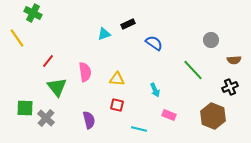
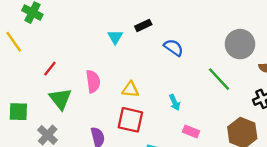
cyan triangle: (104, 34) -> (115, 37), turned -40
gray circle: (211, 40) -> (240, 44), size x1.6
red square: (117, 105) -> (130, 120), size x1.6
green square: (25, 108) -> (18, 112), moved

